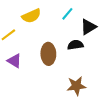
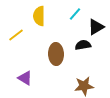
yellow semicircle: (31, 16) -> (39, 16), turned 114
purple triangle: (14, 61) -> (25, 78), moved

